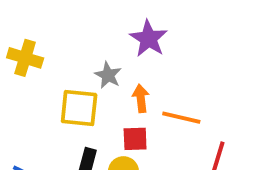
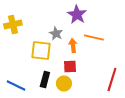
yellow cross: (25, 58) -> (13, 24), turned -30
orange line: (181, 118) -> (94, 37), moved

